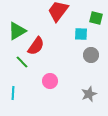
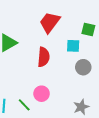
red semicircle: (36, 46) -> (44, 57), moved, turned -30
green line: (22, 62) -> (24, 105), moved

